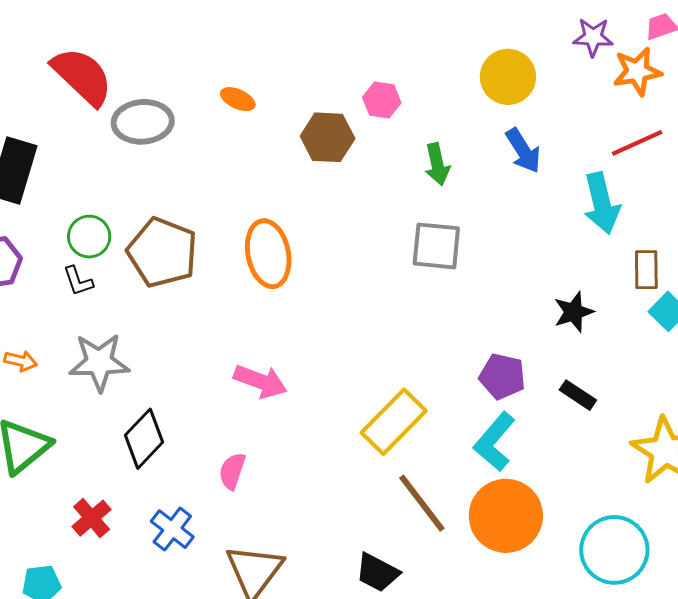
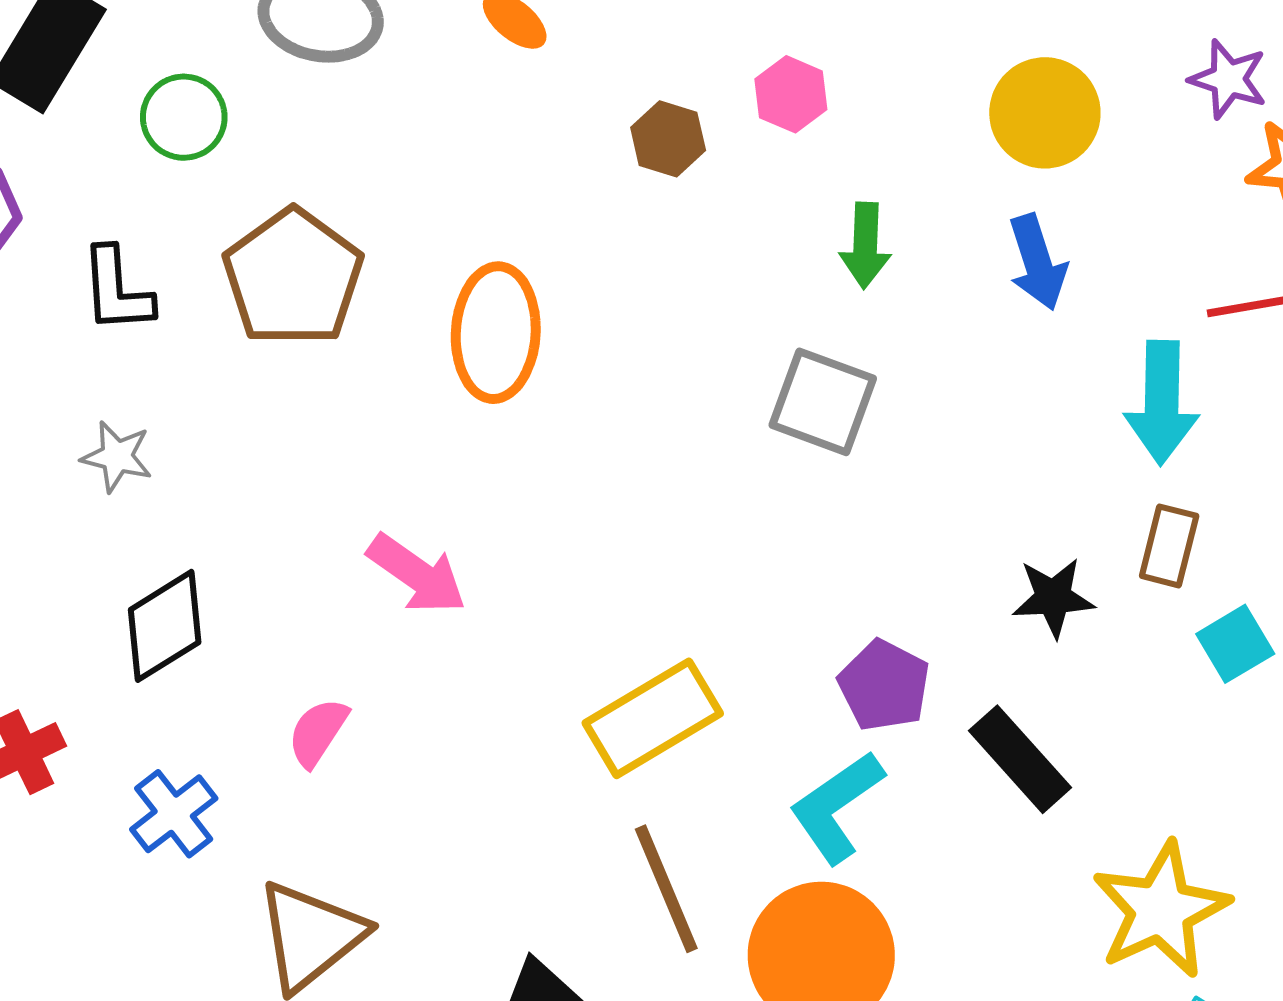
brown hexagon: (328, 137) -> (668, 139), size x0.7
green circle: (89, 237) -> (184, 117), moved
brown rectangle: (646, 270) -> (1169, 546), moved
black L-shape: (78, 281) -> (117, 290), size x1.4
gray star: (99, 362) -> (117, 457), size x0.6
black rectangle: (578, 395) -> (1020, 759), size x1.5

